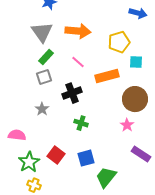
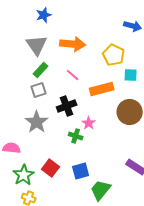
yellow pentagon: (119, 42) -> (114, 55), turned -30
gray star: (42, 109) -> (37, 122), size x1.6
pink star: (127, 125) -> (89, 123), moved

